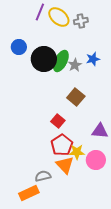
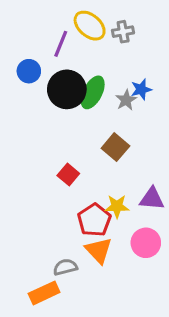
purple line: (40, 12) -> (61, 44), moved
gray star: (75, 65) -> (126, 100), moved
red square: (58, 121) -> (68, 174), moved
yellow star: (77, 152) -> (117, 206), moved

